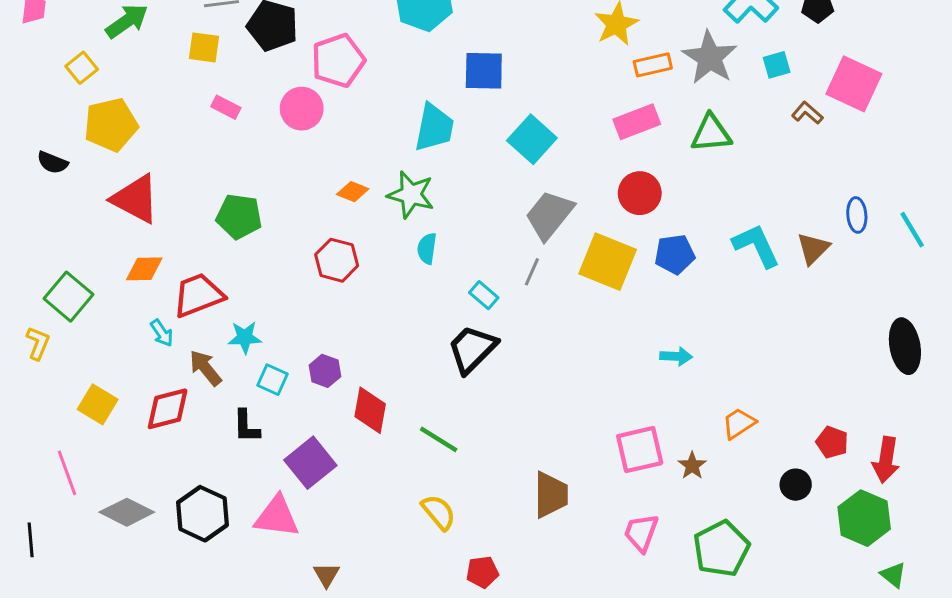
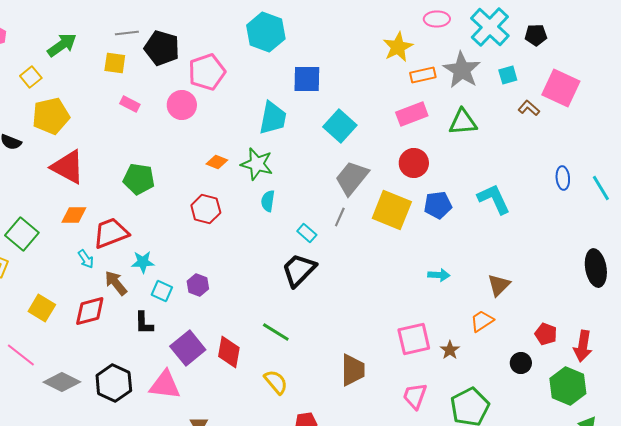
brown triangle: (813, 248) -> (499, 285), moved
red diamond: (370, 410) -> (229, 352), moved
pink line: (67, 473) -> (21, 355), turned -32

